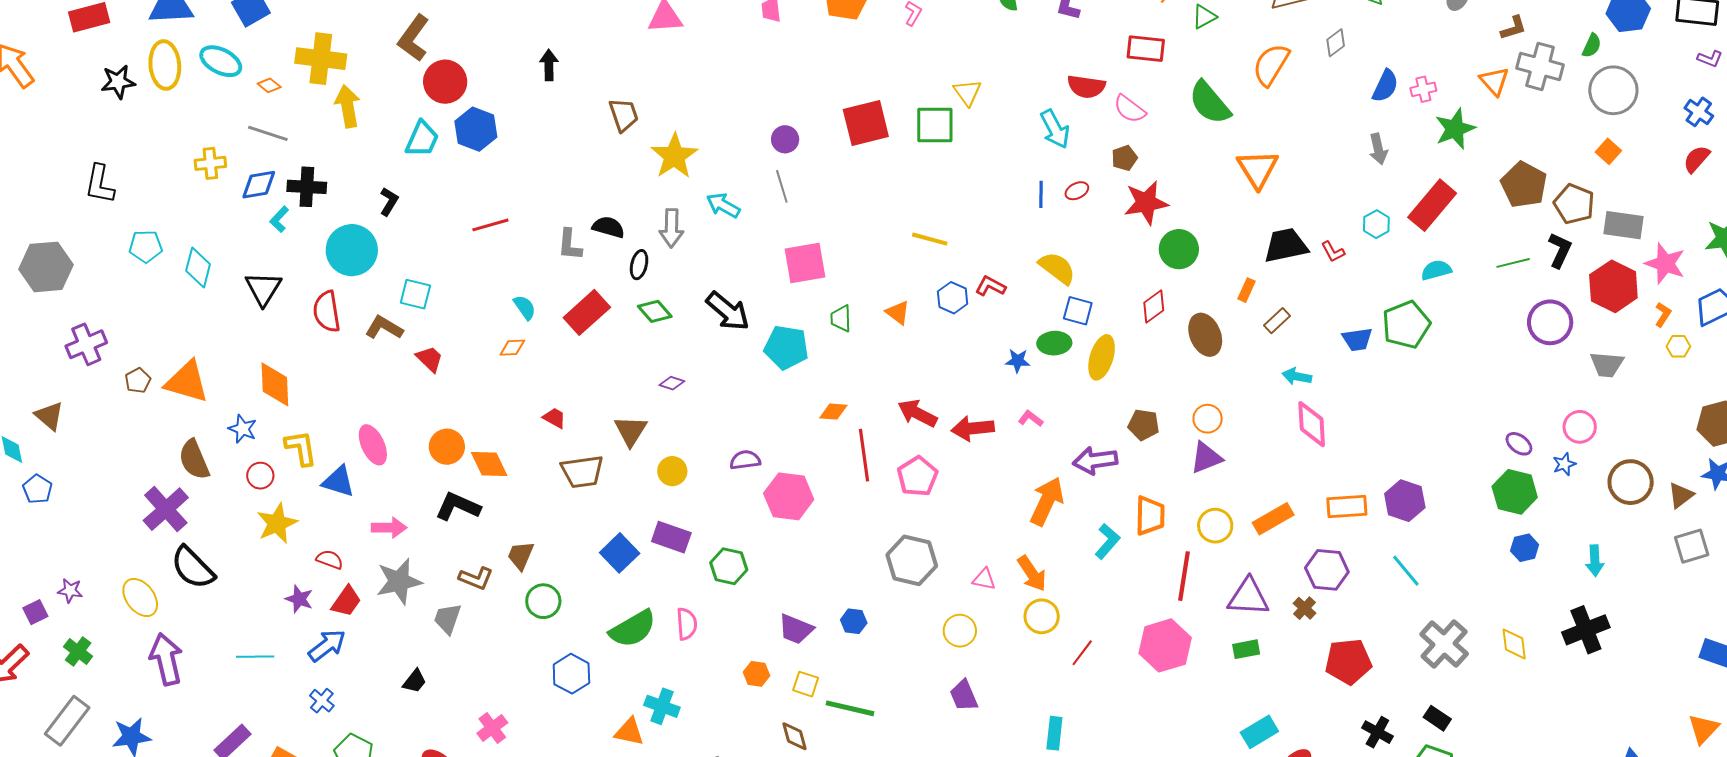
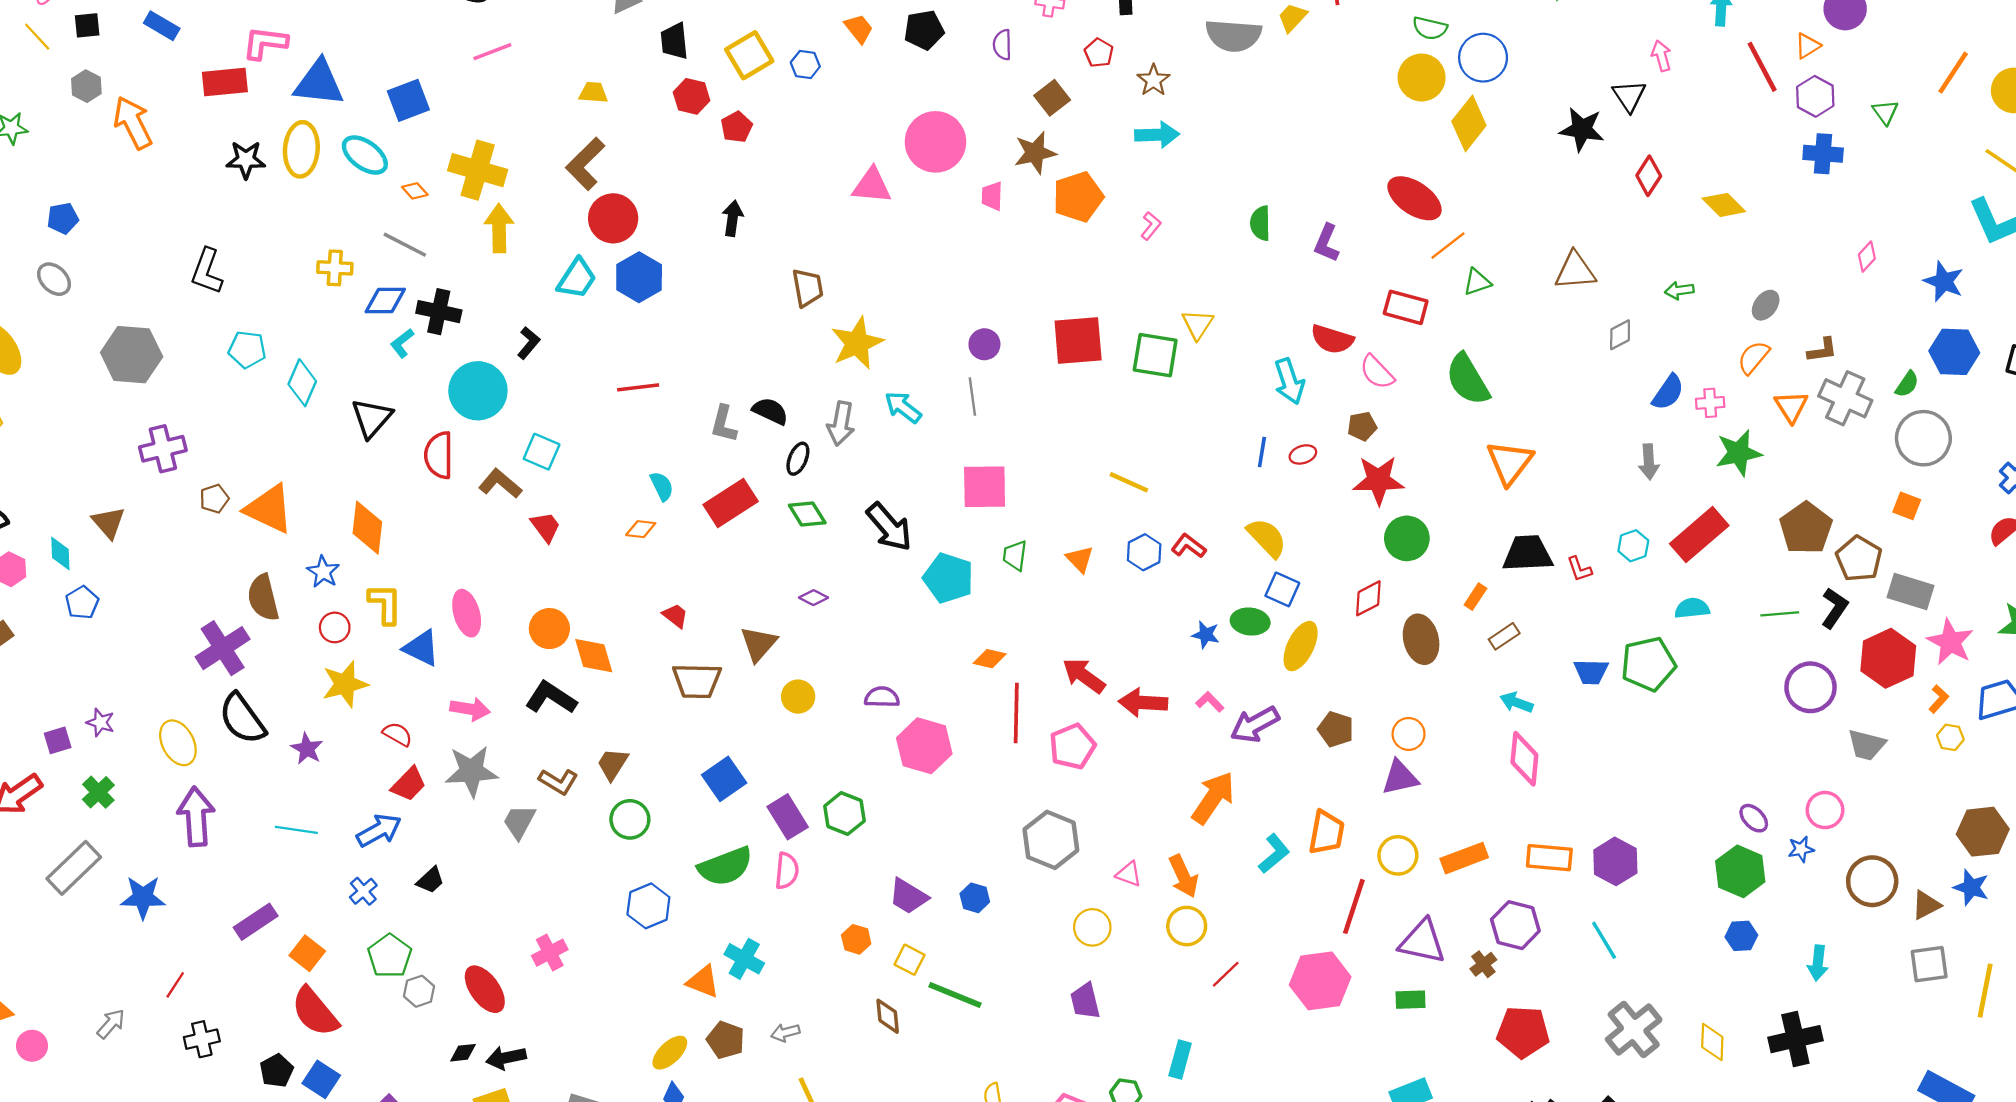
orange semicircle: (1271, 65) -> (1753, 357), moved, size x0.7
orange square: (1608, 151) -> (1907, 506), turned -30
purple arrow: (1095, 460) -> (1255, 724), moved, turned -30
purple rectangle: (671, 537) -> (788, 817), moved, turned 30
purple star: (299, 599) -> (307, 749), moved
black trapezoid: (415, 681) -> (430, 880), moved

